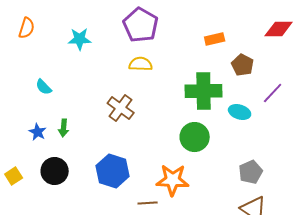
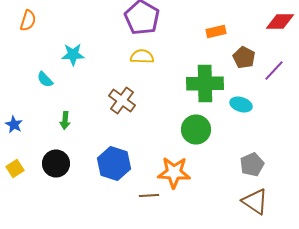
cyan star: (80, 39) -> (73, 54), moved
purple line: (273, 93) -> (274, 70), moved
blue star: (38, 132) -> (14, 124), moved

